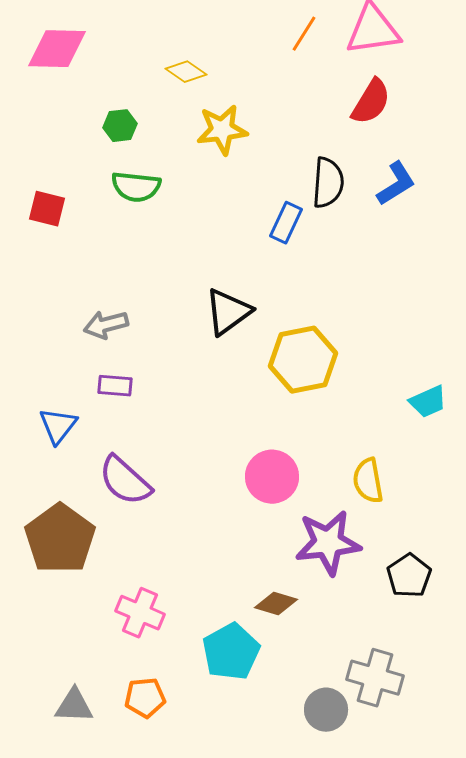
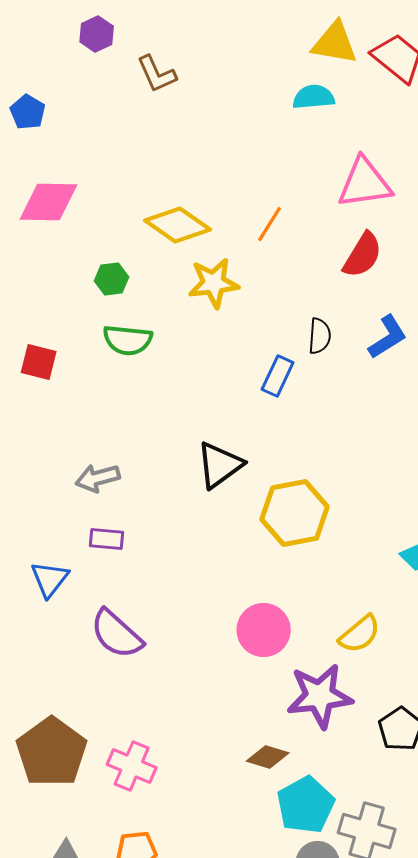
orange line: (304, 34) -> (270, 224), moved
yellow diamond: (186, 72) -> (178, 225), size x1.6
black semicircle: (328, 183) -> (320, 336), size x0.7
yellow semicircle: (368, 481) -> (360, 634), turned -120
brown pentagon: (60, 539) -> (52, 752), moved
cyan pentagon: (231, 652) -> (306, 805), moved

